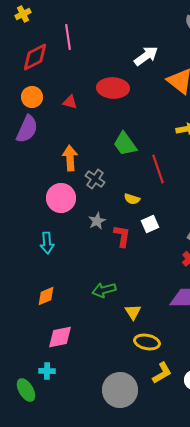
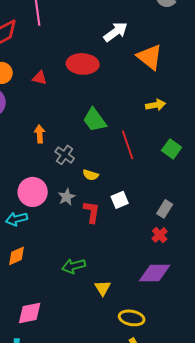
orange arrow: (70, 158) -> (40, 134), size x0.7
pink circle: (61, 198) -> (33, 192), moved
yellow semicircle: (132, 199) -> (91, 175), moved
cyan arrow: (47, 243) -> (17, 219), turned 80
orange diamond: (46, 296) -> (17, 256), moved
yellow ellipse: (147, 342) -> (132, 318), moved

